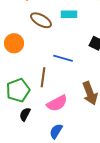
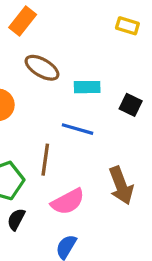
cyan rectangle: (69, 14) -> (87, 87), moved

